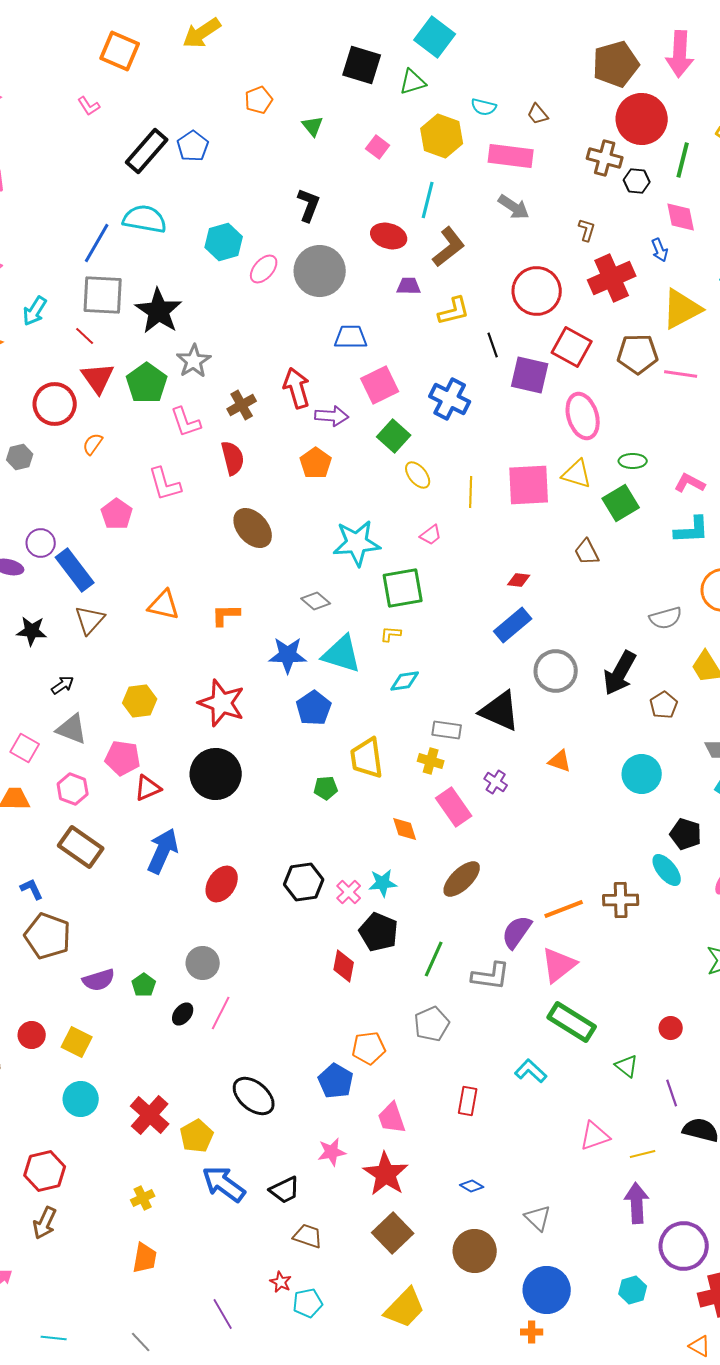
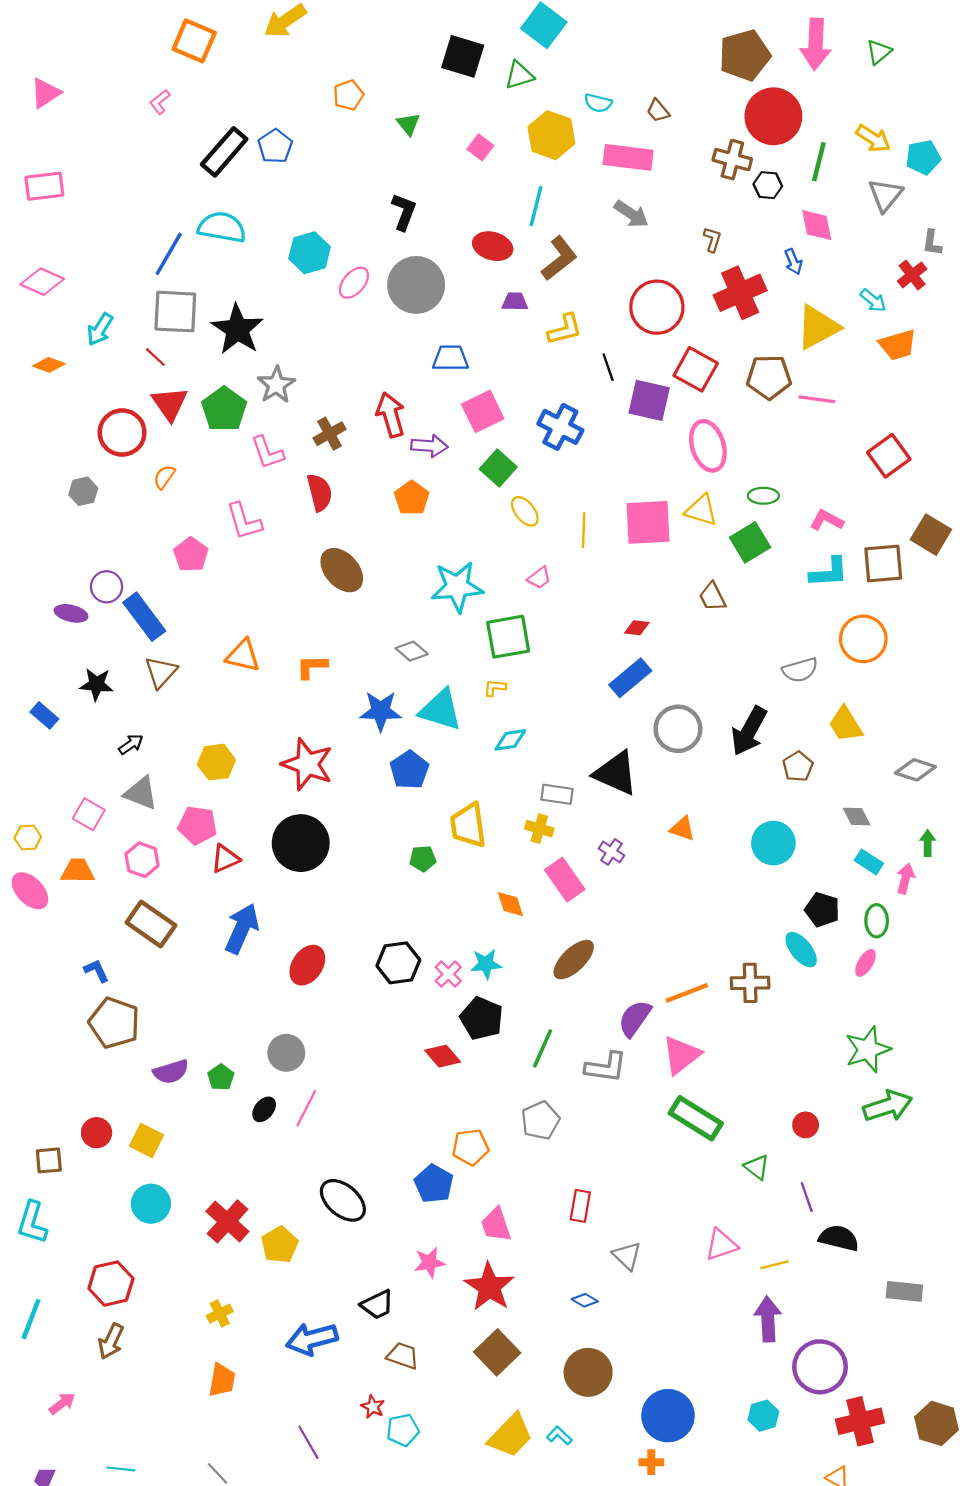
pink L-shape: (89, 106) -> (160, 102), turned 85
red diamond: (344, 966) -> (443, 1056), turned -52
cyan L-shape: (531, 1071) -> (559, 1436), moved, size x0.7
blue arrow: (224, 1184) -> (312, 1339), moved, turned -51
gray triangle: (538, 1218) -> (627, 1256), moved

